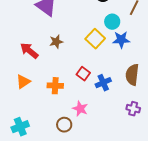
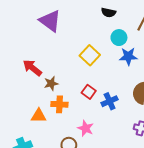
yellow square: (95, 39) -> (90, 55), moved
brown star: (56, 42) -> (51, 83), moved
orange triangle: (23, 82) -> (39, 116), moved, turned 35

